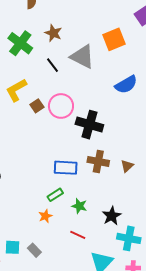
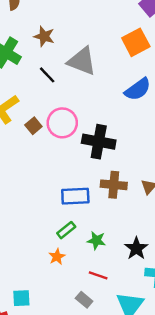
orange square: (114, 39) -> (136, 42), moved
gray rectangle: (34, 250) -> (84, 300), moved

